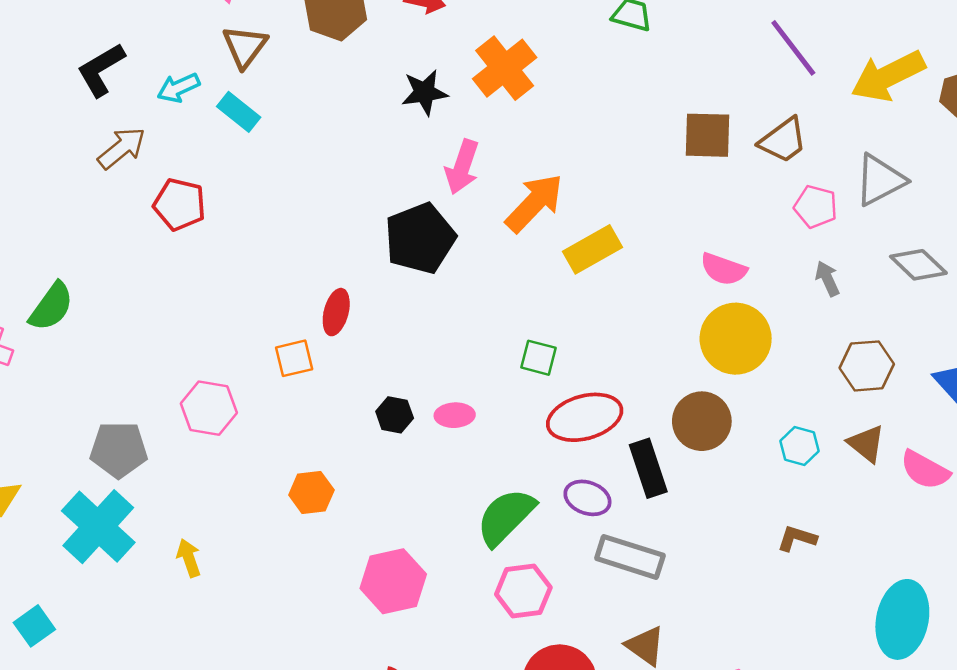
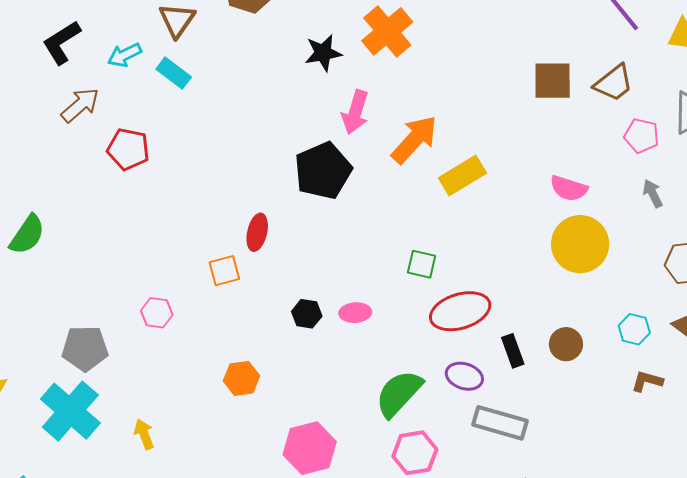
pink hexagon: (209, 408) -> (157, 313), size x0.7
brown circle: (702, 421) -> (566, 344), moved, size x0.7
black rectangle: (648, 468) -> (513, 351), size x0.7
brown L-shape: (797, 538) -> (647, 381), moved

